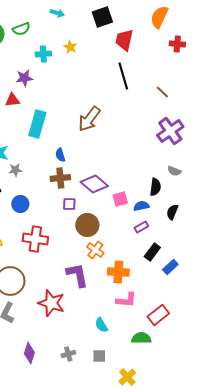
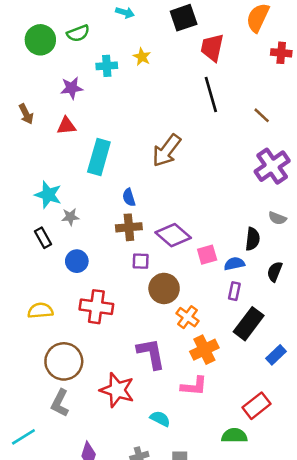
purple star: (24, 78) -> (72, 88), moved
purple rectangle: (141, 227) -> (234, 291), turned -48
orange cross: (95, 250) -> (187, 317), moved
black rectangle: (152, 252) -> (249, 324), size x1.4
blue rectangle: (170, 267) -> (276, 355), moved
orange cross: (118, 272) -> (204, 350), turned -30
pink L-shape: (126, 300) -> (194, 386), moved
cyan semicircle: (101, 325) -> (160, 419), moved, turned 147

